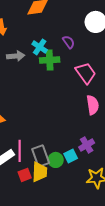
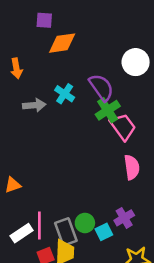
purple semicircle: (69, 42) -> (101, 87), size x1.6
green cross: (50, 60) -> (108, 110), moved, turned -30
green circle: (56, 160) -> (85, 223), moved

